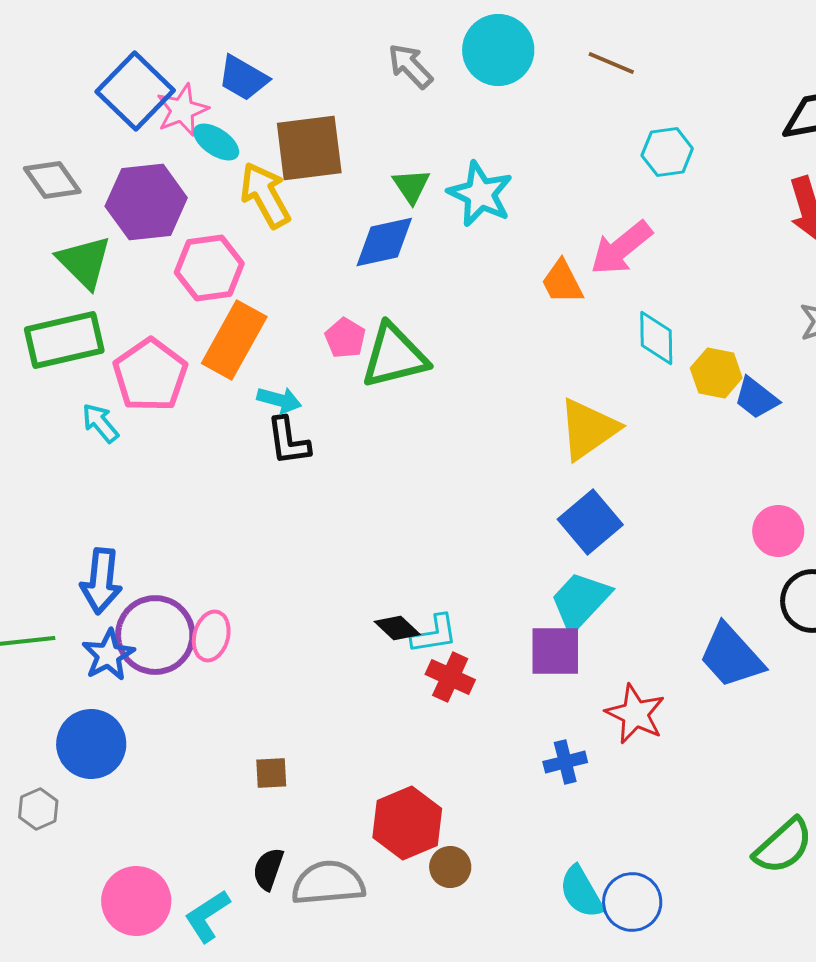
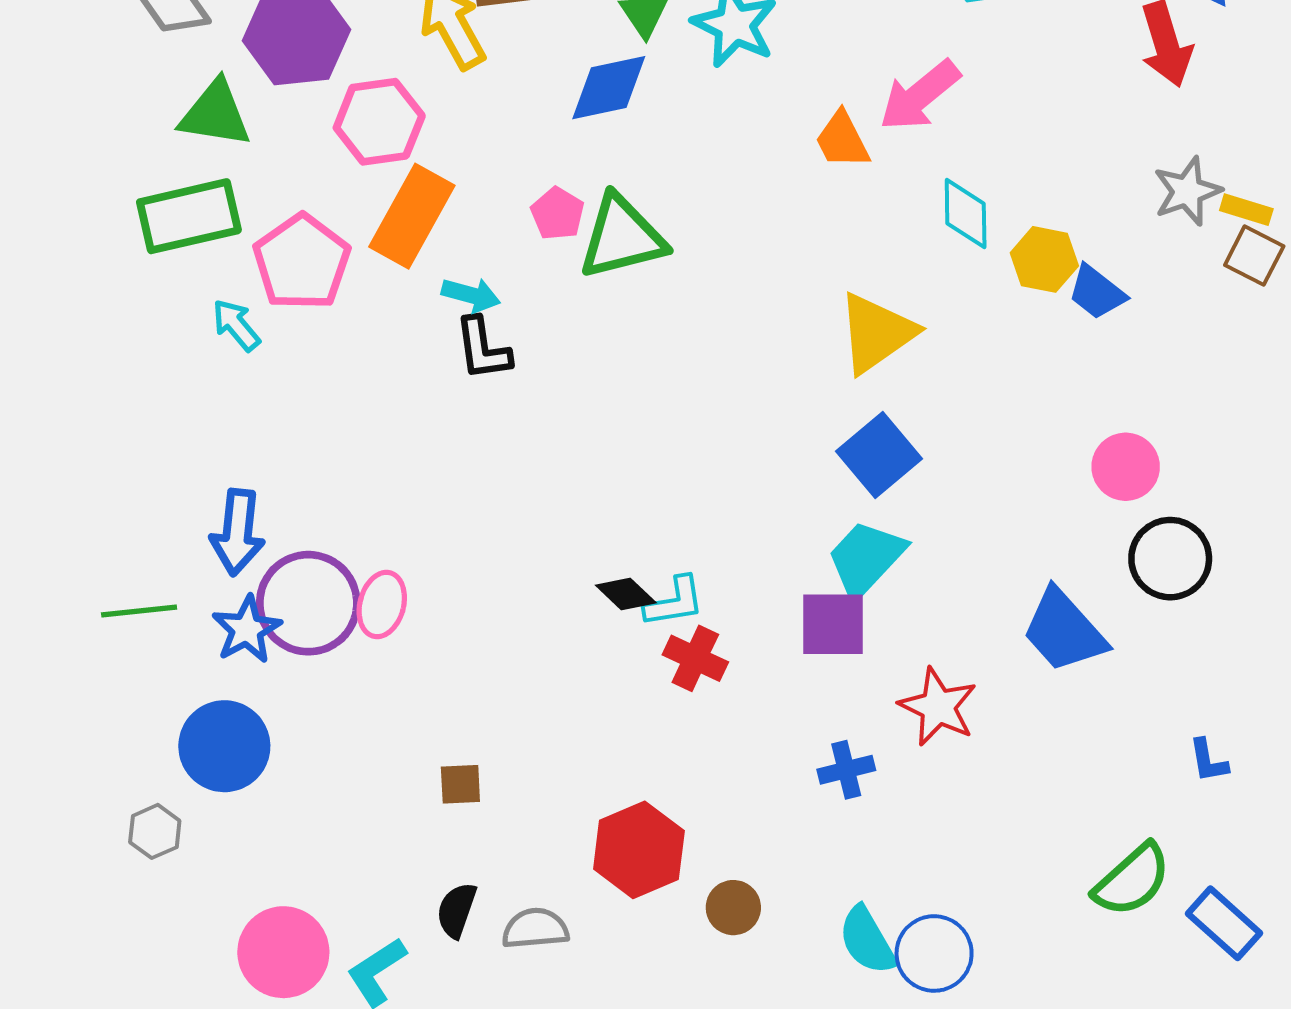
green triangle: (84, 262) -> (215, 114), turned -36
brown circle: (450, 867) -> (733, 908), moved
gray semicircle: (328, 883) -> (535, 929), size x0.7

